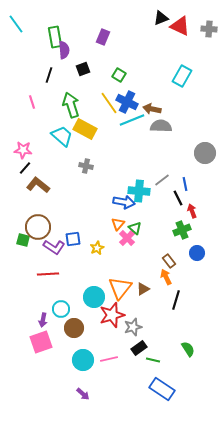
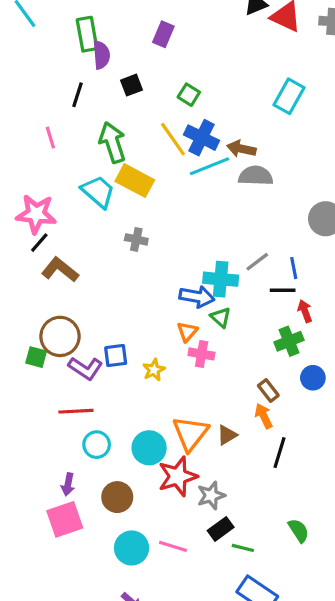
pink star: (23, 150) -> (36, 214), size x1.4
black line: (178, 198) -> (283, 290), turned -63
green triangle: (135, 228) -> (221, 317), moved
pink cross: (127, 238) -> (202, 354), turned -35
cyan circle: (61, 309) -> (97, 445), moved
pink line: (109, 359) -> (173, 546), turned 30

